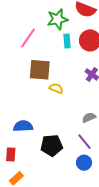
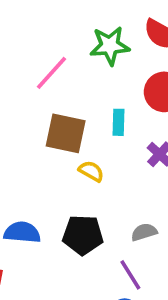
cyan rectangle: (67, 41) -> (118, 122), moved
black pentagon: (52, 145) -> (83, 235), moved

